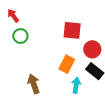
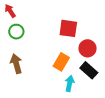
brown arrow: (34, 84) -> (16, 64), moved

